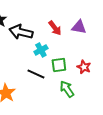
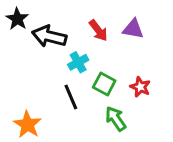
green square: (59, 65) -> (104, 84), turned 35
black line: (36, 74) -> (71, 97), turned 42

